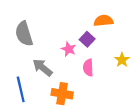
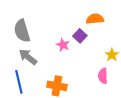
gray arrow: (42, 68) -> (28, 57), moved
pink semicircle: (88, 68) -> (103, 76), moved

